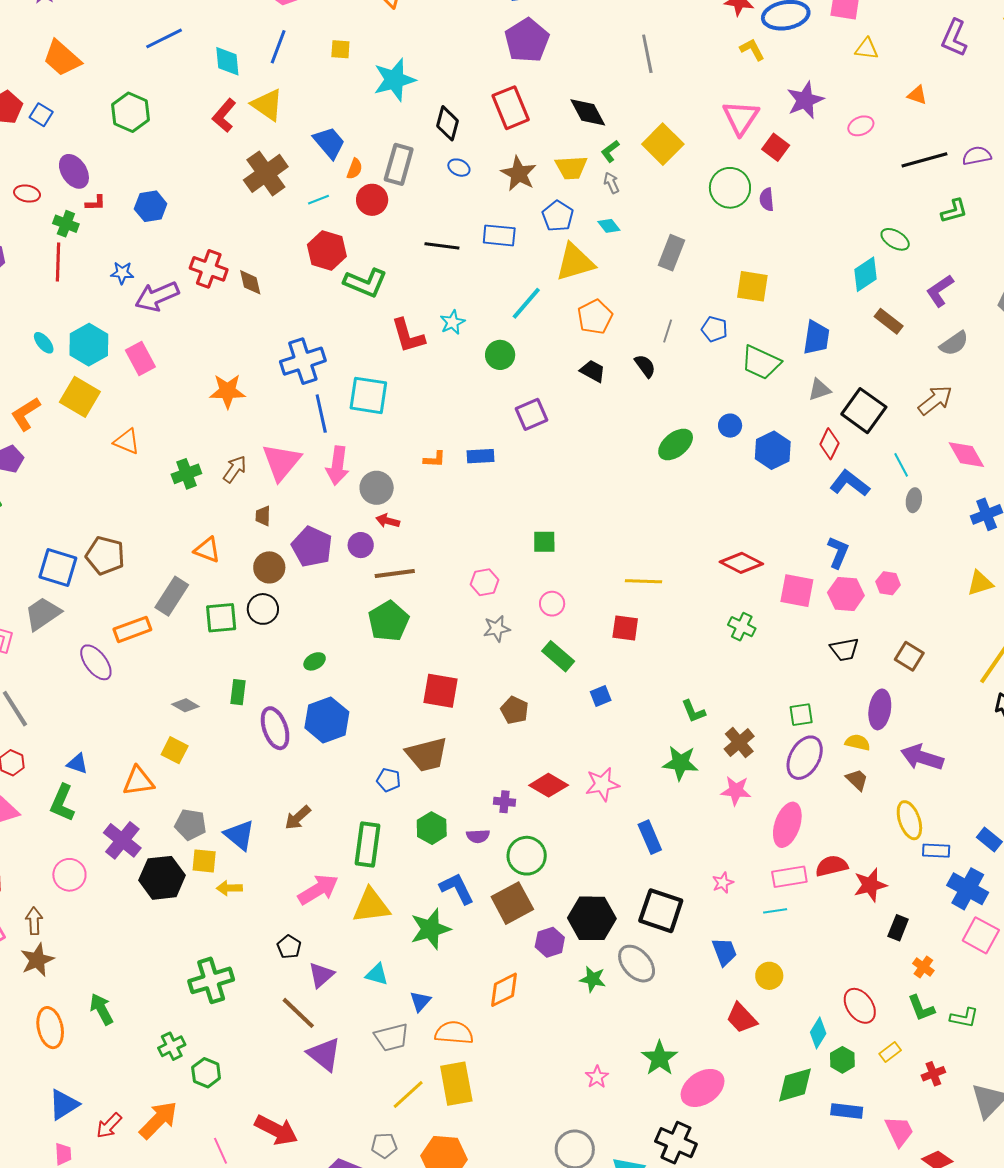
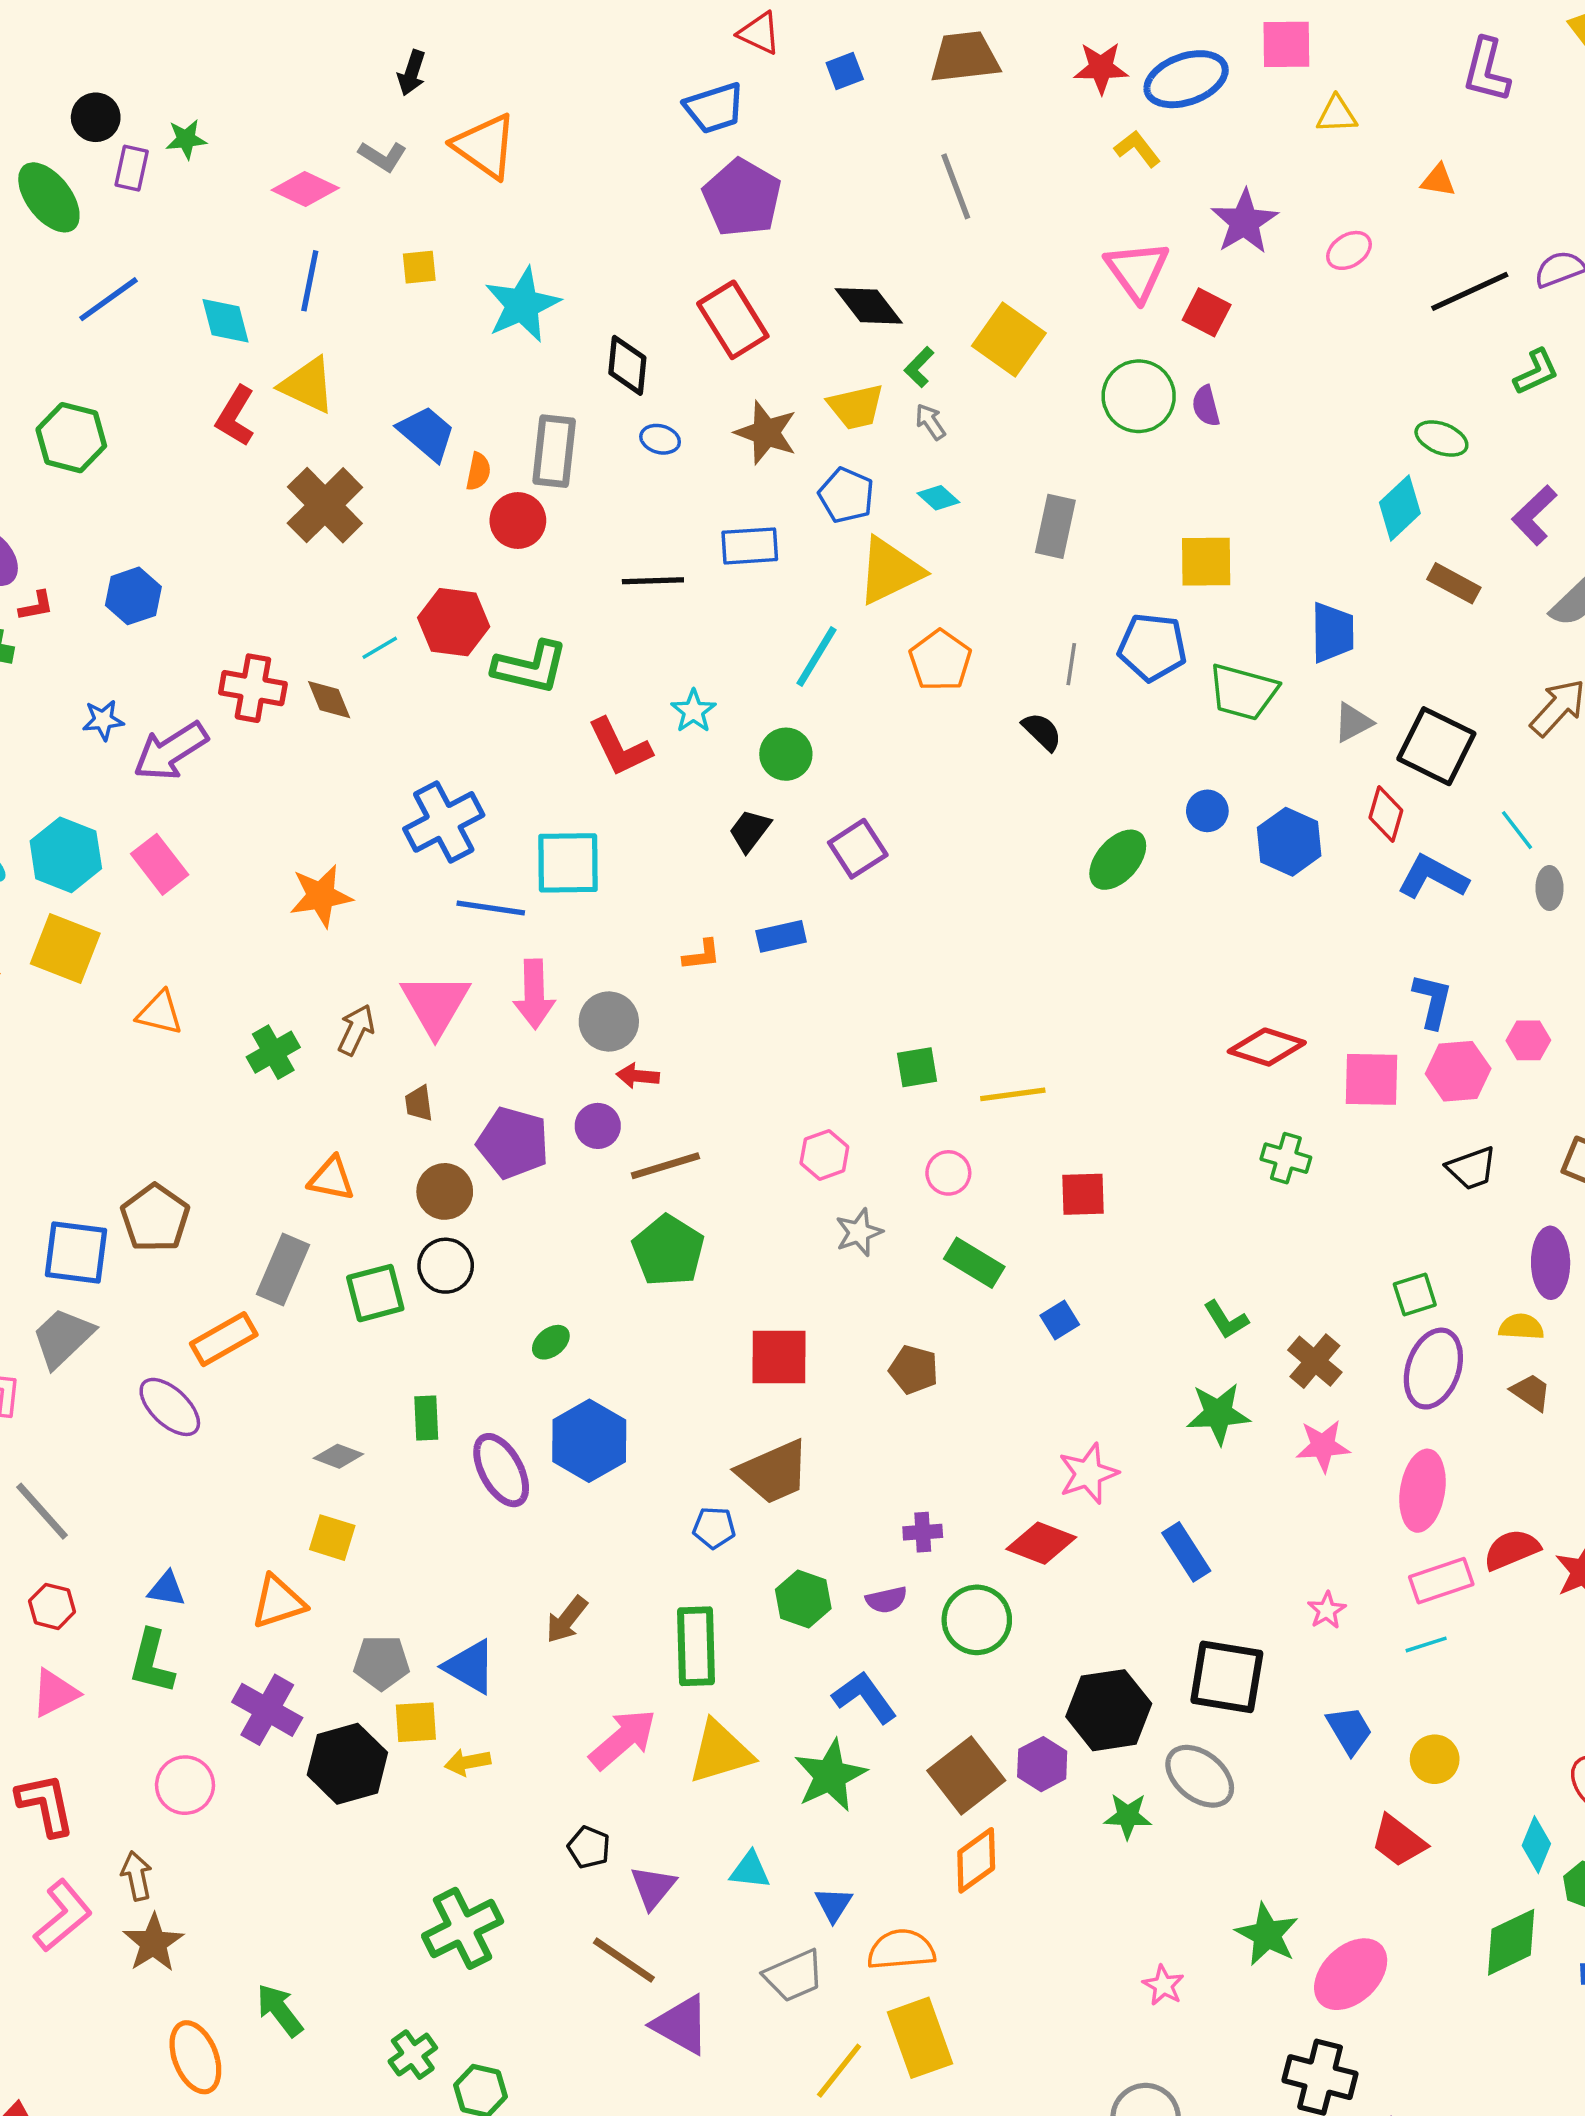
cyan line: (318, 200) -> (380, 648), moved
blue pentagon: (714, 329) -> (1152, 647), size x1.5
black trapezoid: (593, 371) -> (750, 831), moved, turned -72
blue line: (321, 414) -> (491, 908), turned -60
brown pentagon: (105, 555) -> (155, 1218), turned 30
yellow line: (643, 581) -> (1013, 1094), moved
red diamond: (549, 785) -> (1041, 1543), moved
brown square: (512, 903) -> (966, 1776), moved

